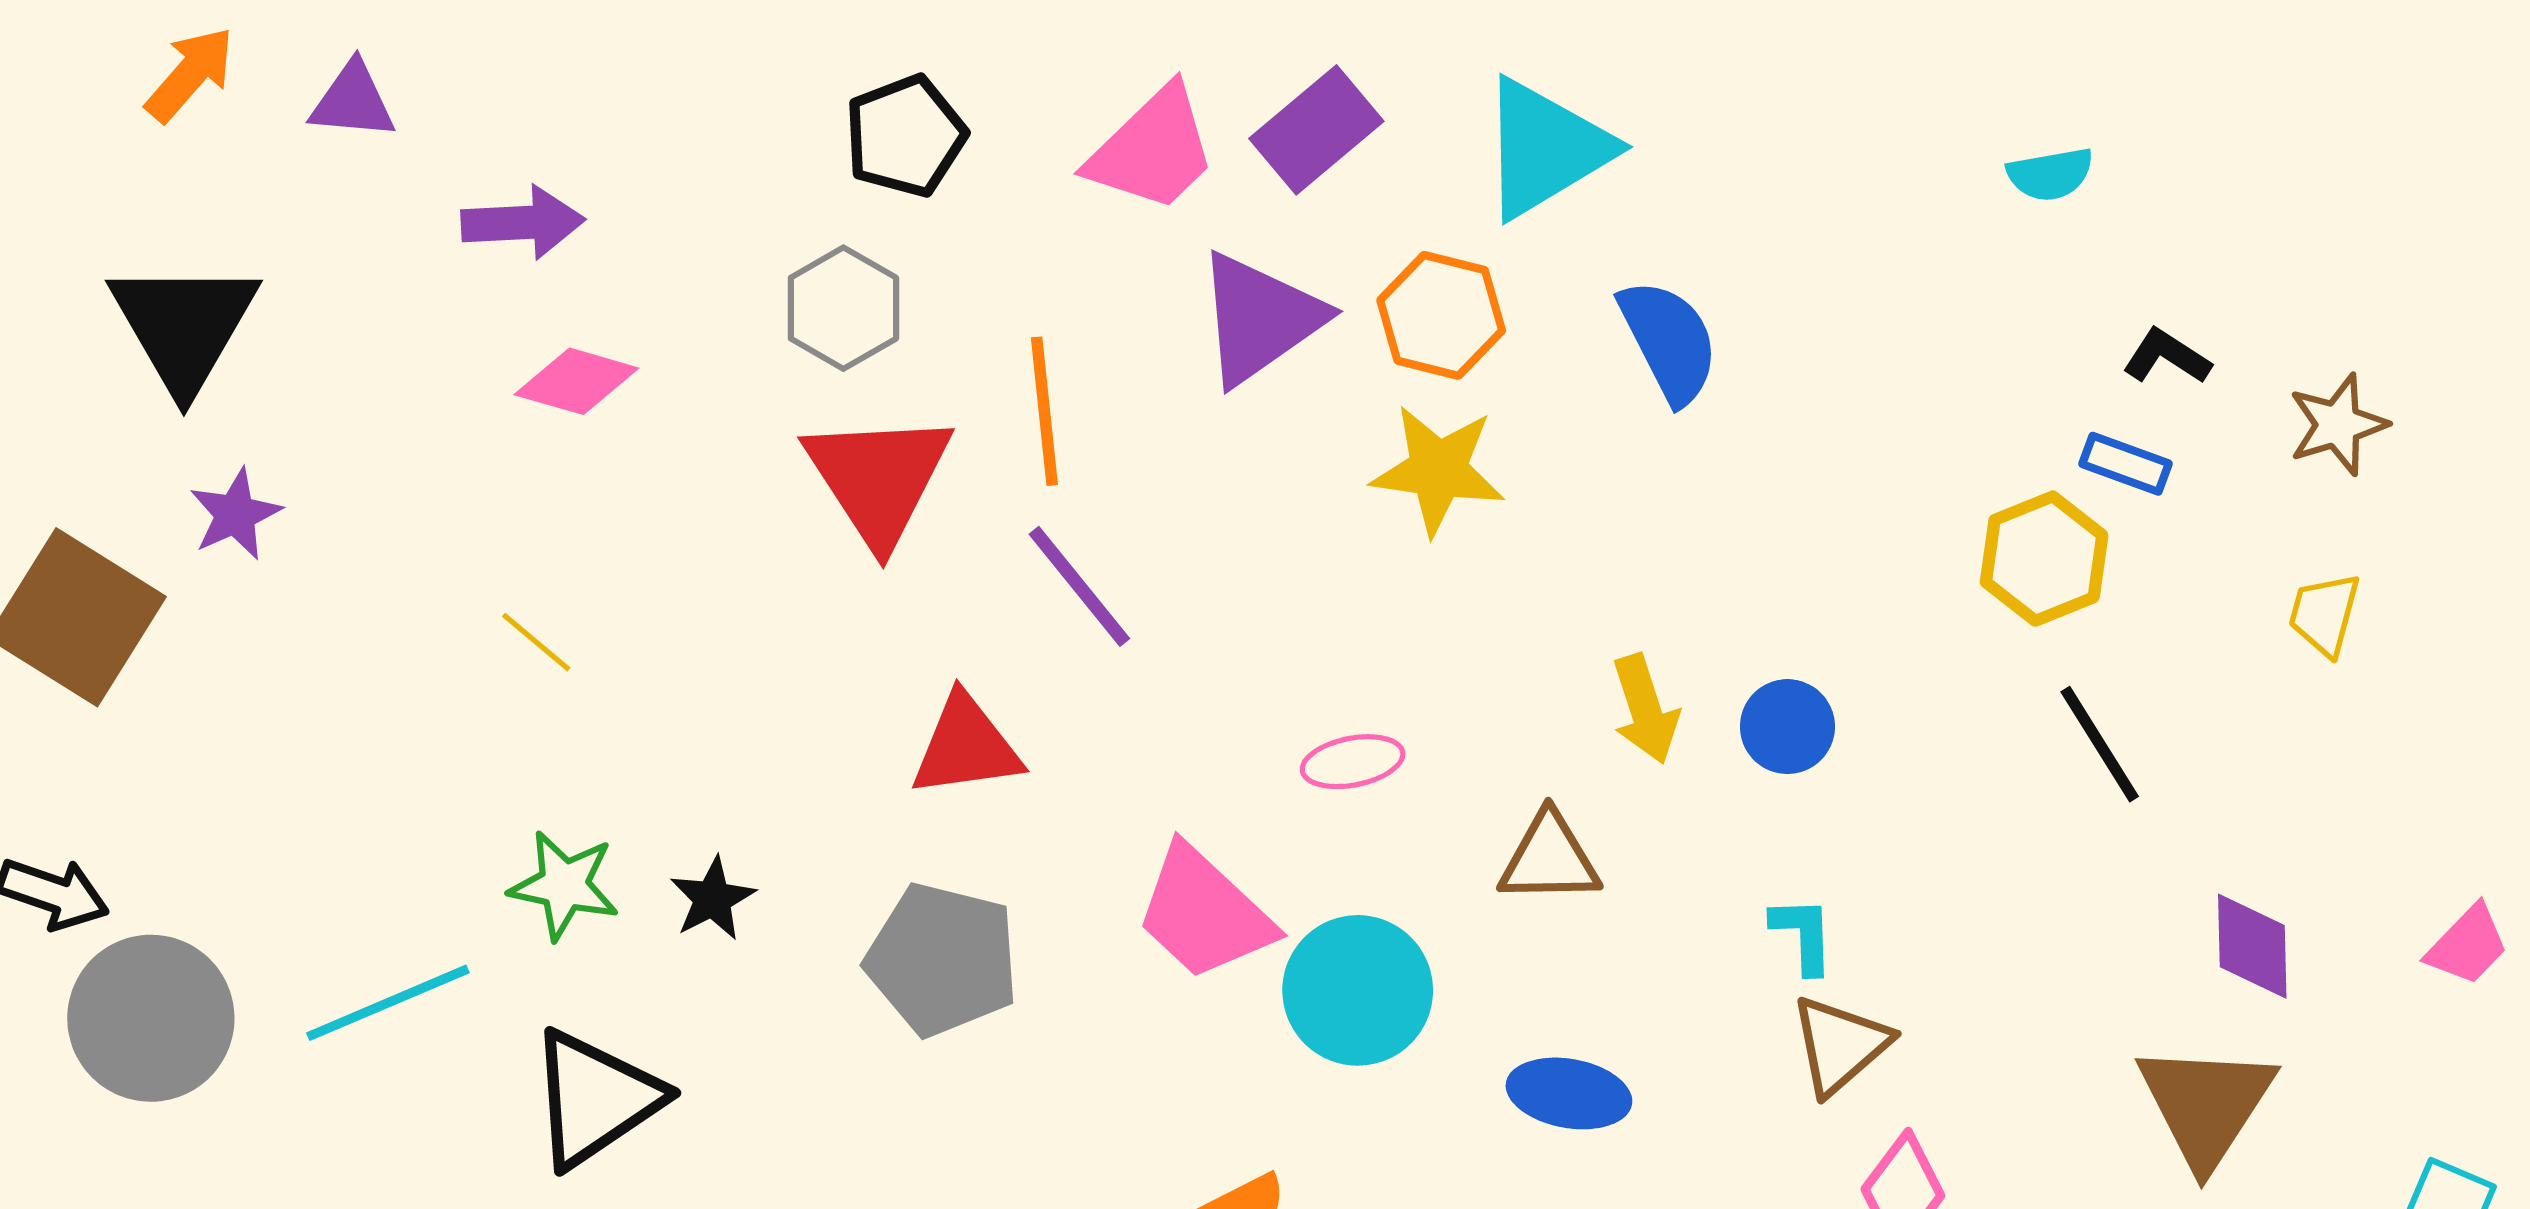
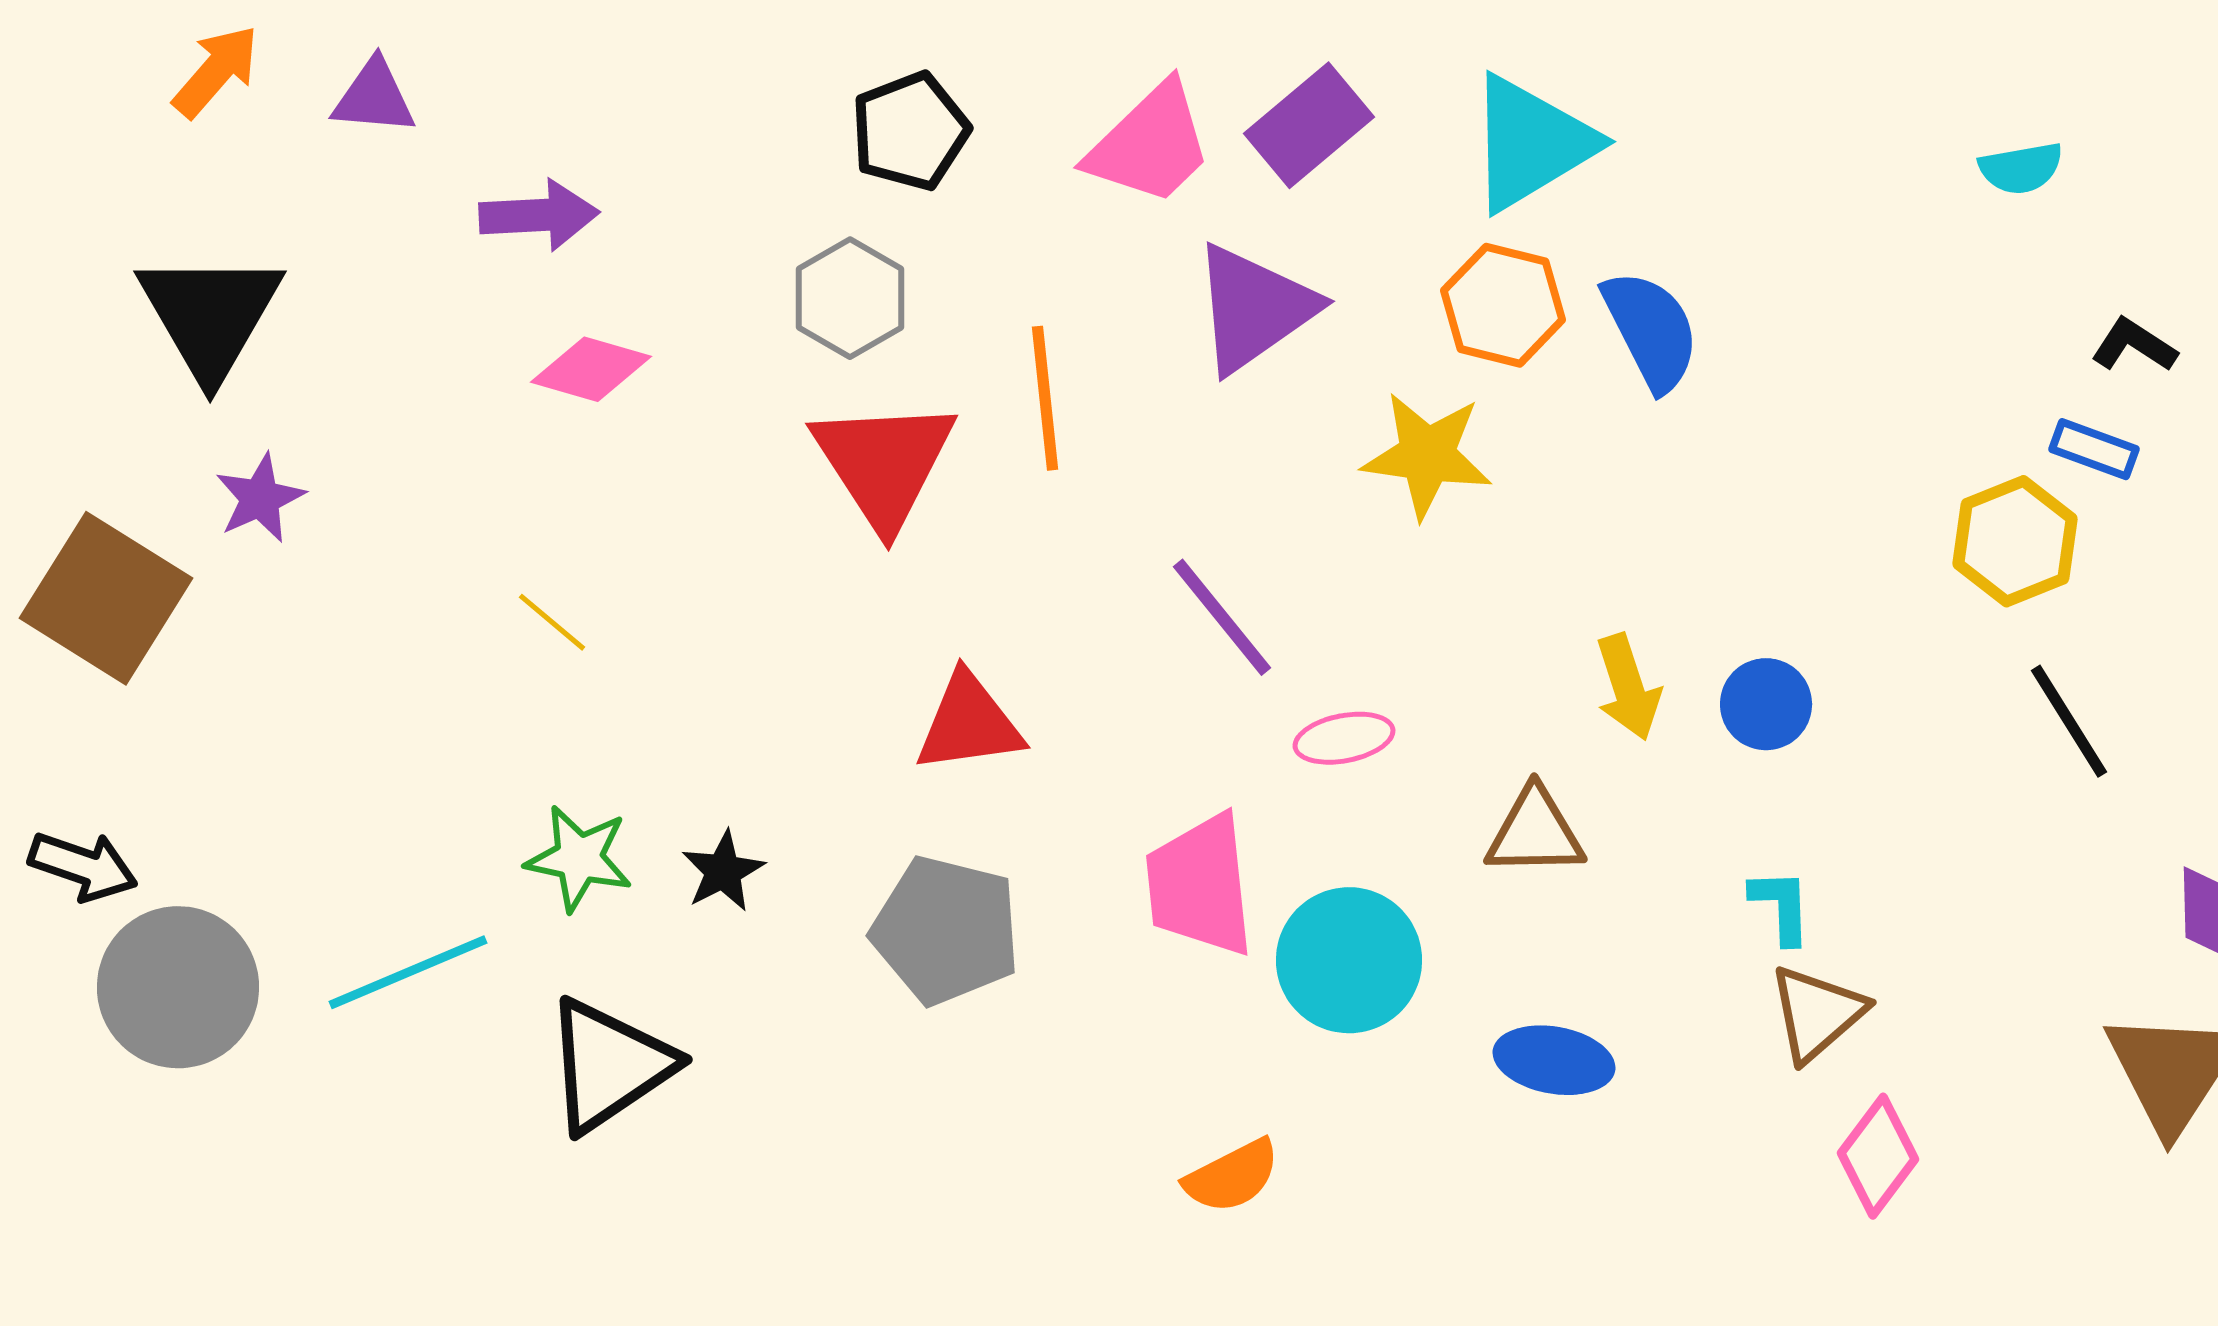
orange hexagon: (1441, 315) -> (1503, 305), moved
purple line: (1079, 586) -> (1222, 617), moved
pink trapezoid: (1204, 913) -> (1200, 885), turned 41

